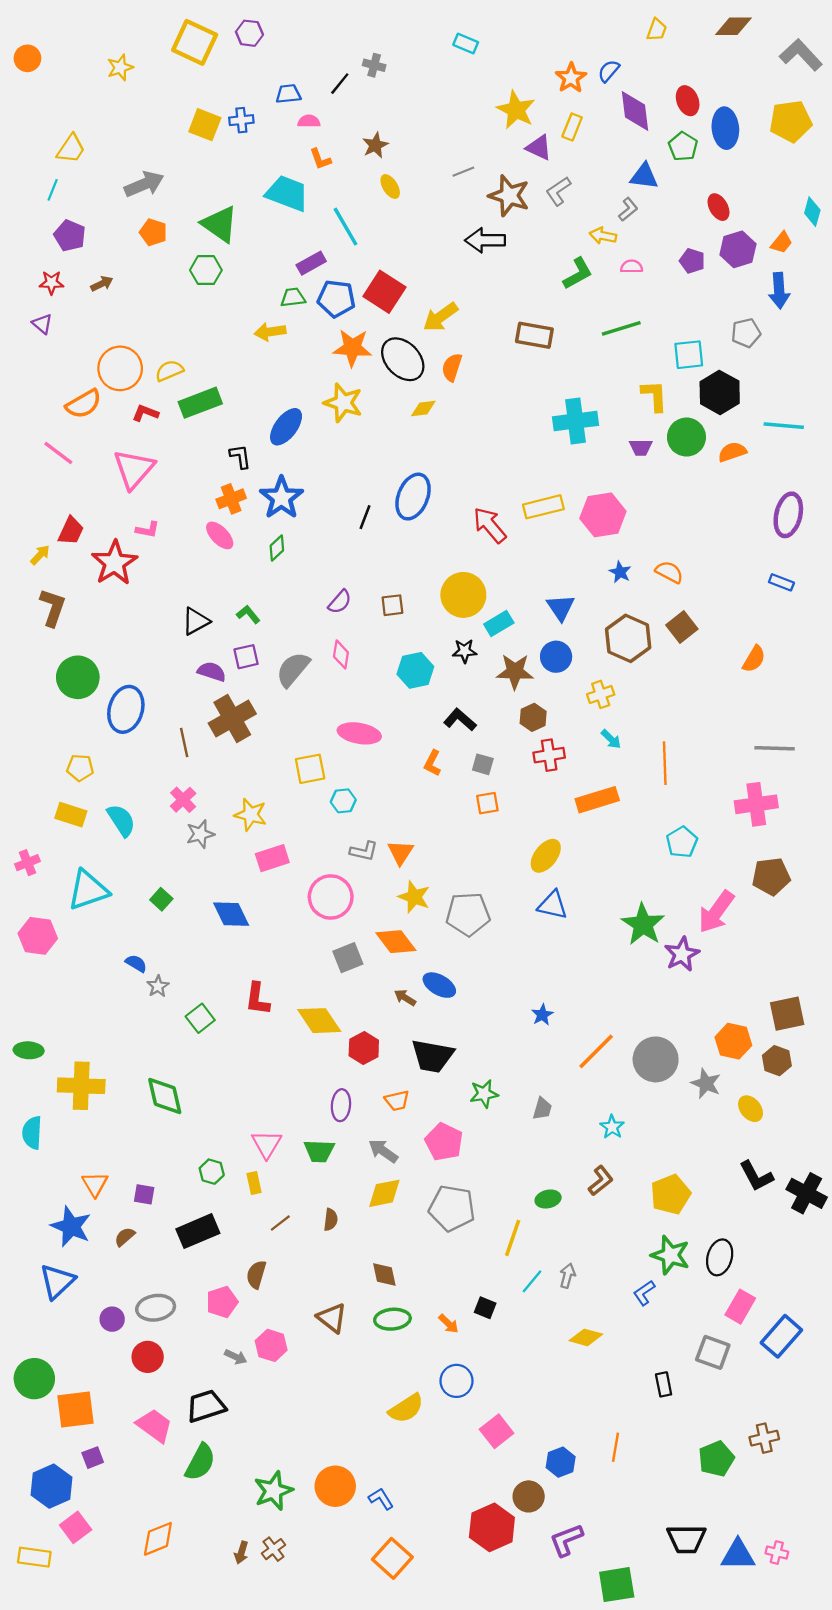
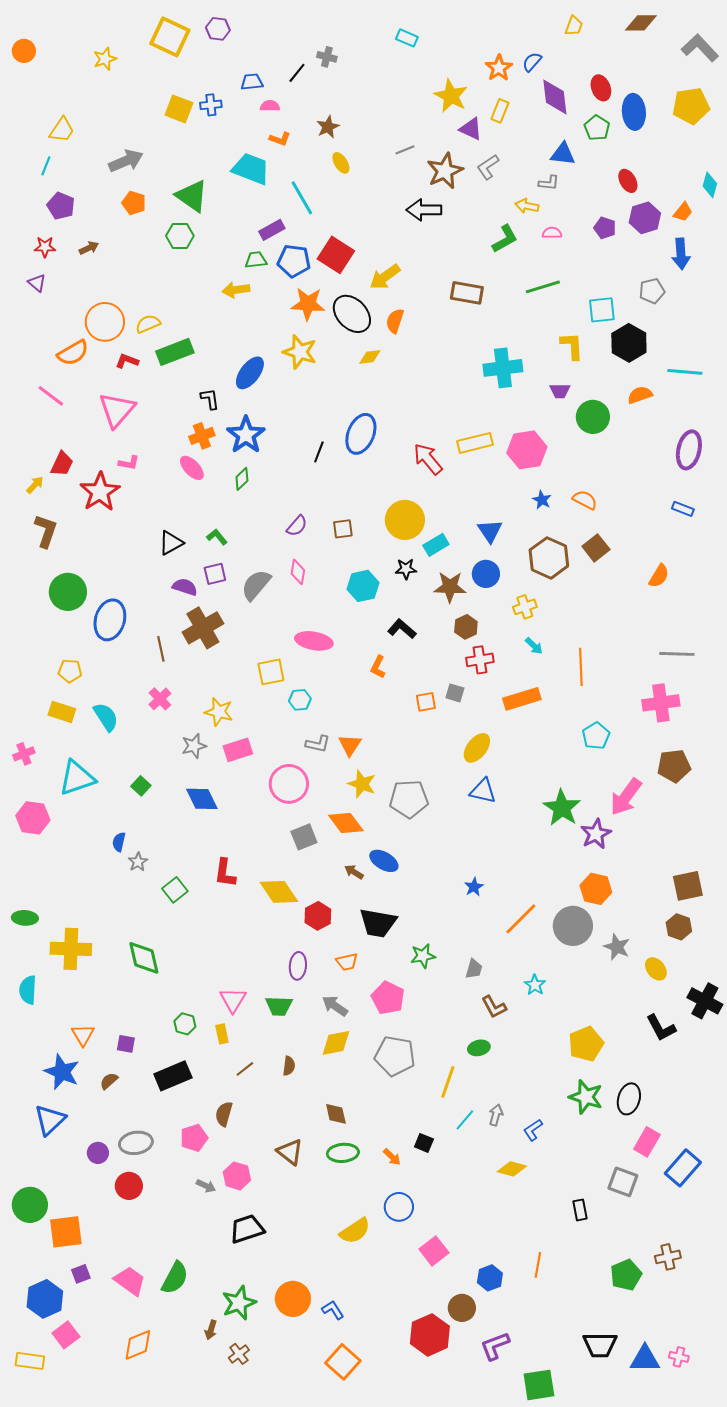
orange L-shape: (320, 159) -> (280, 139), turned -50
brown star: (509, 196) -> (445, 171), turned 30
gray L-shape: (628, 209) -> (549, 183), turned 45
green circle: (686, 437) -> (593, 417), moved
gray square: (483, 764) -> (455, 693), moved
gray star: (200, 834) -> (194, 746), moved
blue semicircle: (136, 963) -> (119, 842), turned -108
orange hexagon: (733, 1041) -> (596, 889), moved
brown L-shape: (601, 1181) -> (494, 1007), moved, turned 100
black cross: (807, 1193) -> (705, 1001), moved
blue L-shape: (644, 1293) -> (533, 1130), moved
black trapezoid: (206, 1406) -> (247, 1229), moved
pink trapezoid: (154, 1426) -> (130, 1281), moved
brown arrow: (241, 1553) -> (211, 1330), moved

